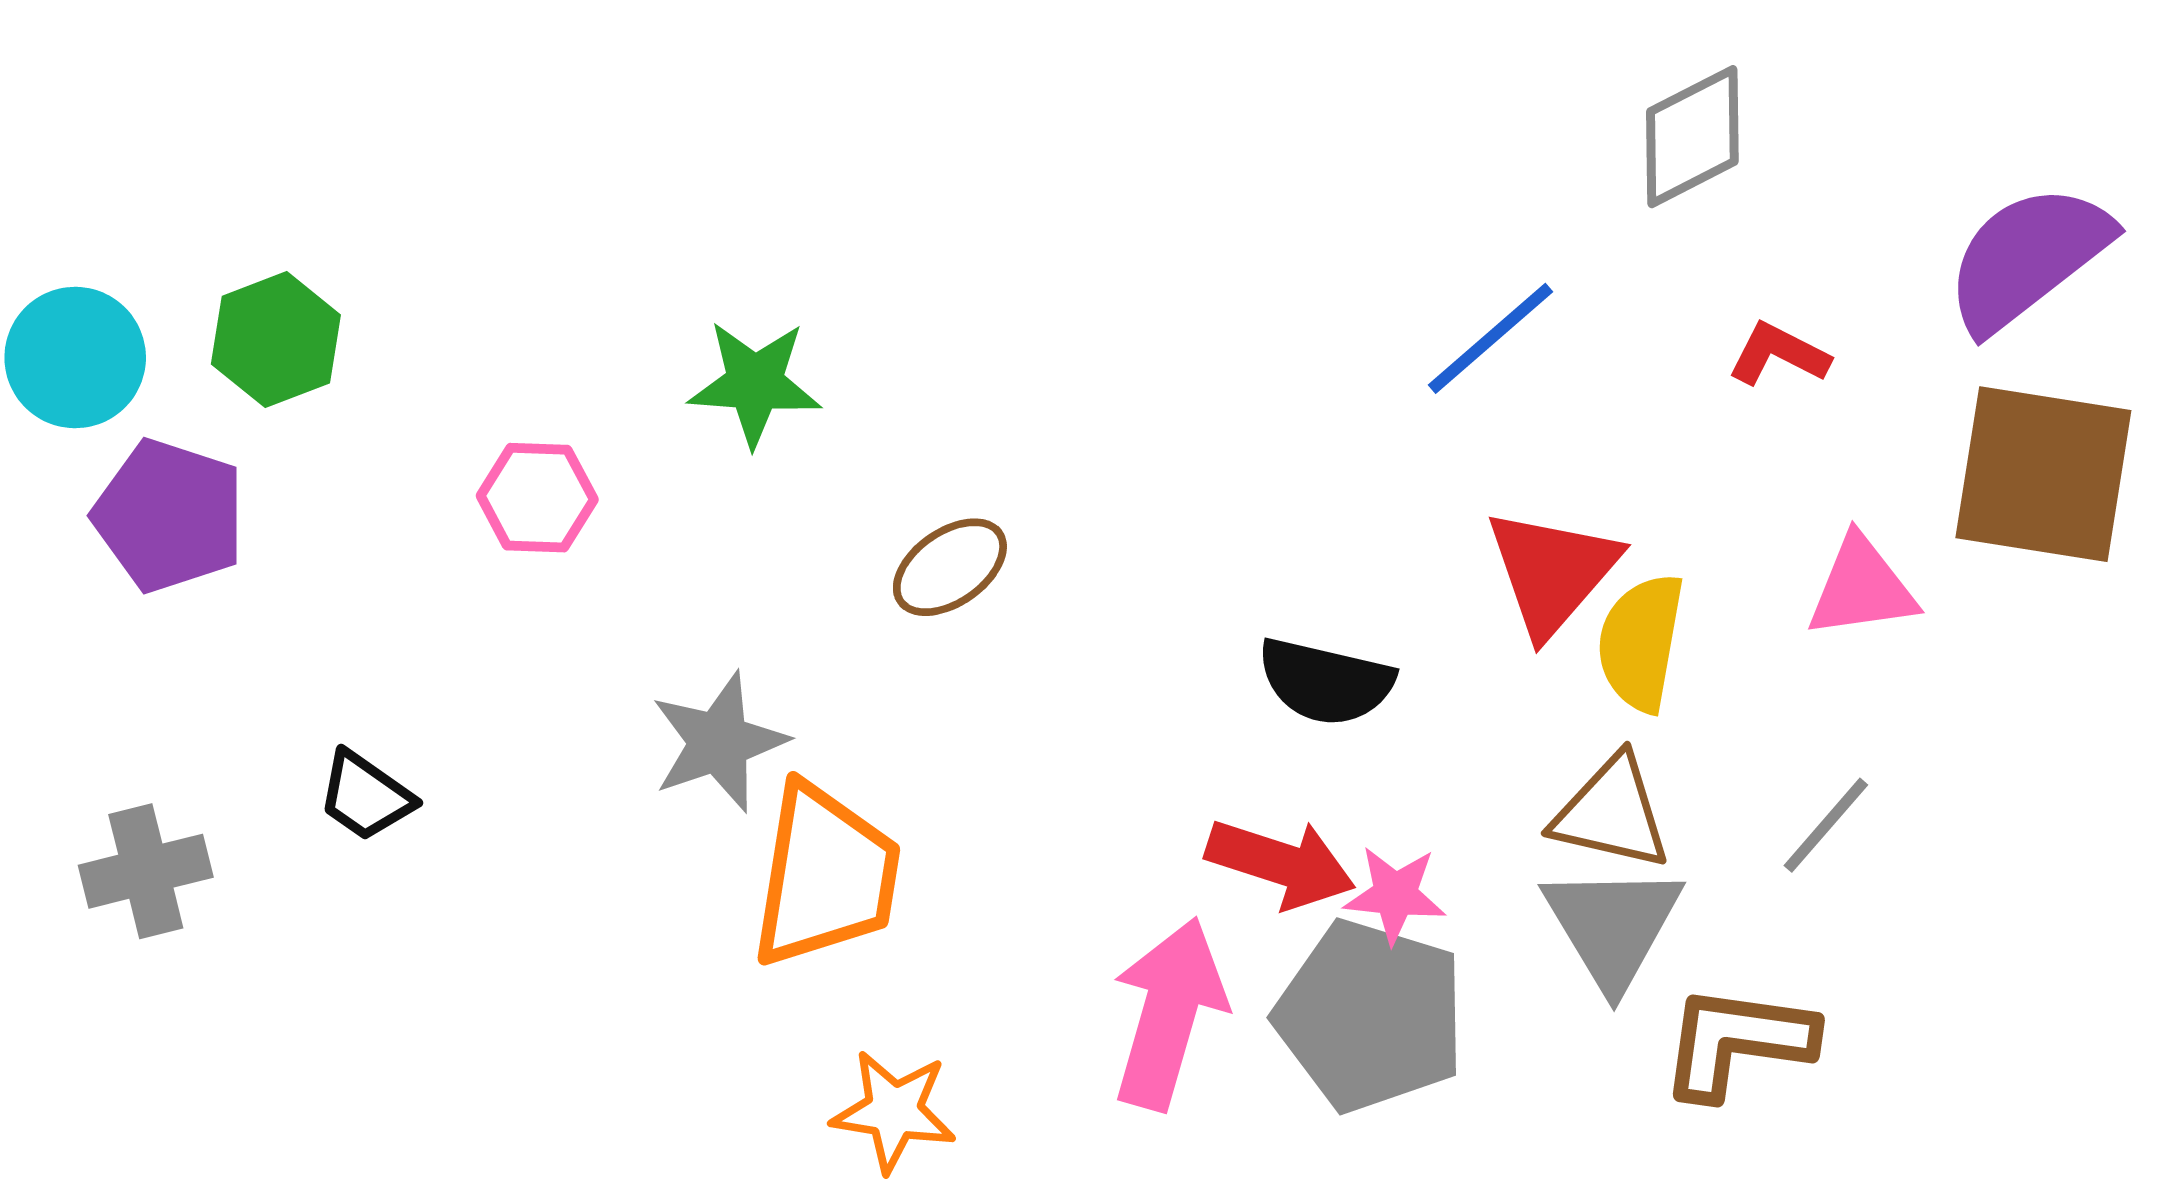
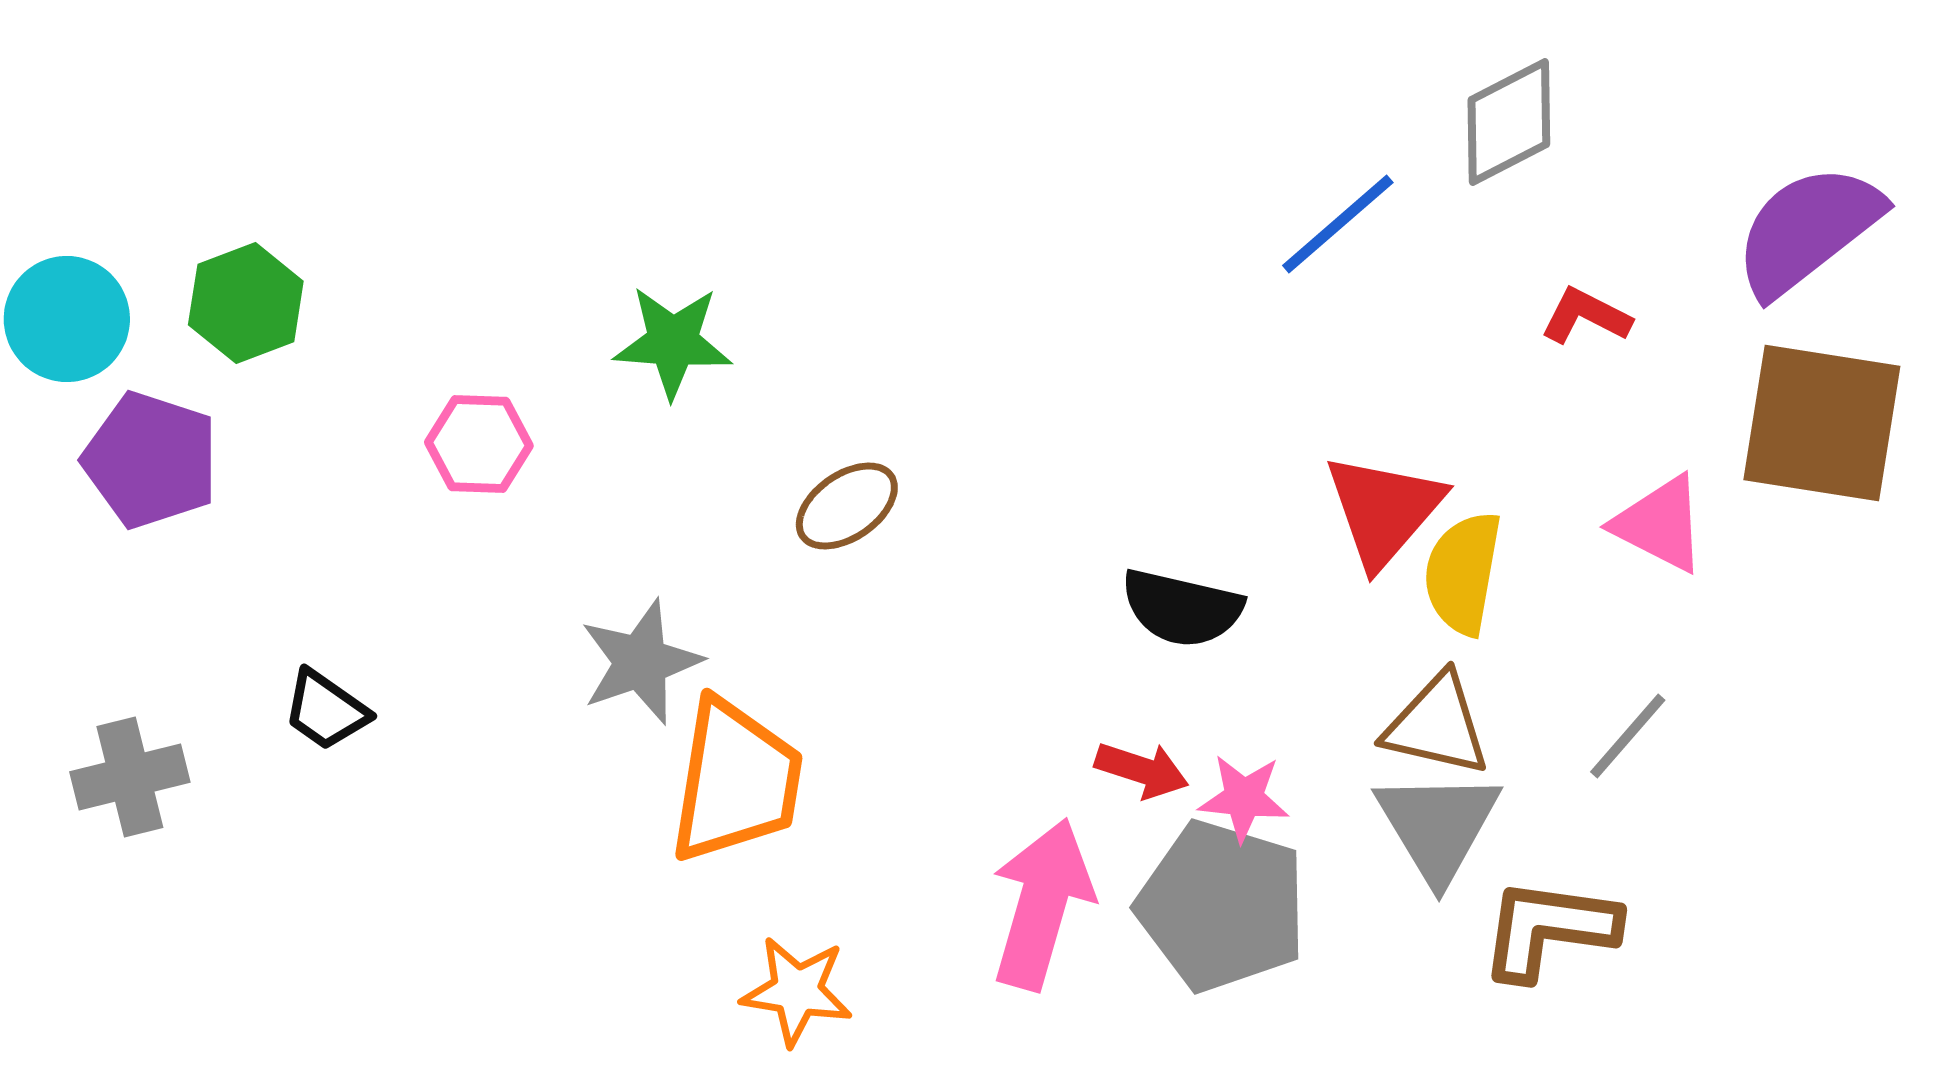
blue line: (1490, 338) -> (1338, 224), moved
pink triangle: (1862, 587) -> (1660, 524), turned 35
red arrow: (1281, 863) -> (1142, 770), size x0.7

